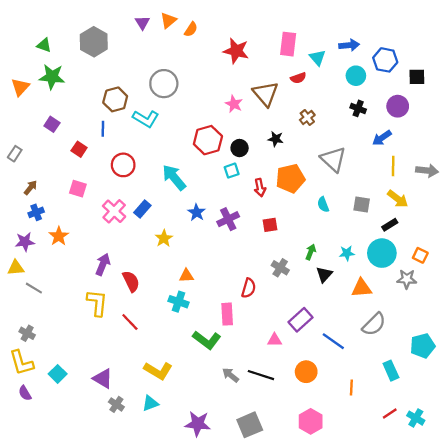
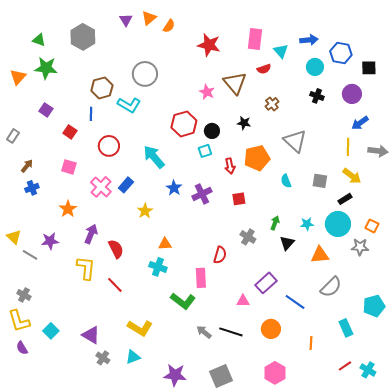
blue arrow: (382, 138) -> (360, 123), moved
orange star: (59, 236) -> (68, 209), moved
purple star: (25, 242) -> (50, 241), moved
yellow triangle: (16, 268) -> (14, 237), turned 49

